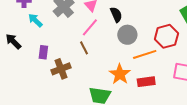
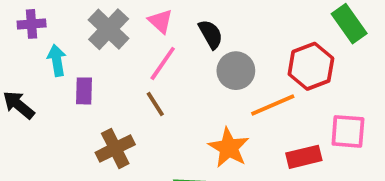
cyan arrow: (35, 20) -> (57, 60), turned 42
purple rectangle: (43, 52) -> (84, 91), moved
red rectangle: (146, 82) -> (304, 157), moved

